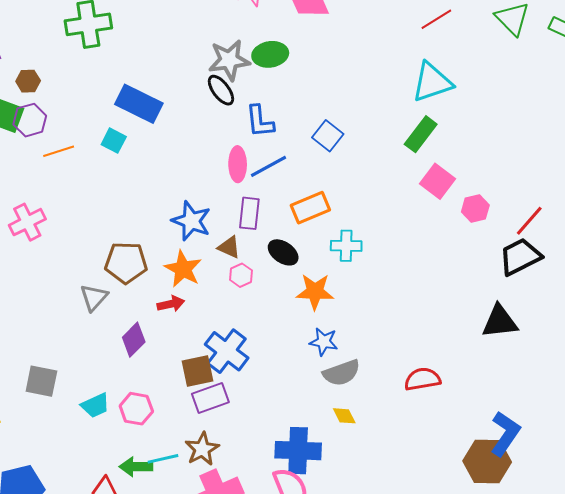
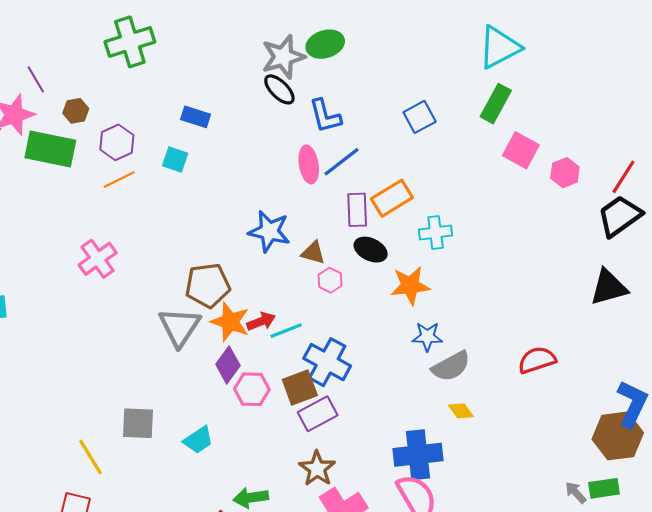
blue rectangle: (139, 104) -> (196, 117), size x0.6
purple hexagon: (30, 120) -> (117, 142), moved
blue square: (328, 136) -> (420, 117), moved, turned 32
purple rectangle: (249, 213) -> (357, 210), moved
orange star: (183, 269) -> (230, 322), moved
gray triangle: (94, 297) -> (179, 327), size x1.4
pink hexagon: (136, 409) -> (252, 389), moved
cyan line: (163, 459) -> (286, 331), moved

